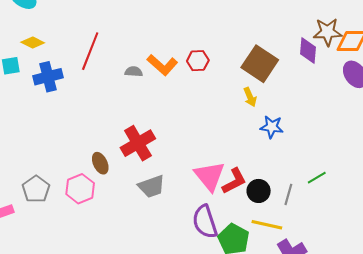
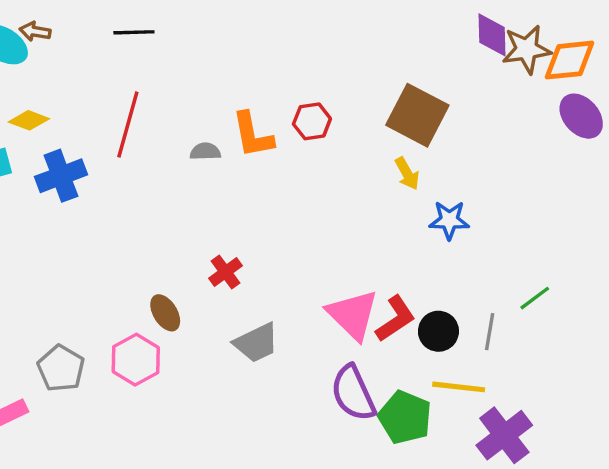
purple diamond: (308, 51) -> (492, 35), moved
orange L-shape: (162, 65) -> (253, 135), turned 44
red cross: (138, 143) -> (226, 272), size x0.6

